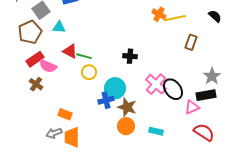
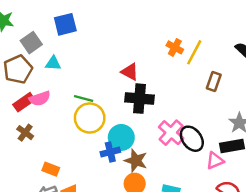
yellow line: (175, 18) -> (194, 52), turned -50
red triangle: (70, 51) -> (130, 72), moved
black cross: (130, 56) -> (140, 99), size x1.6
pink semicircle: (48, 66) -> (40, 99), moved, turned -42
yellow circle: (89, 72) -> (90, 118), size x1.6
orange rectangle: (65, 114) -> (51, 169), moved

